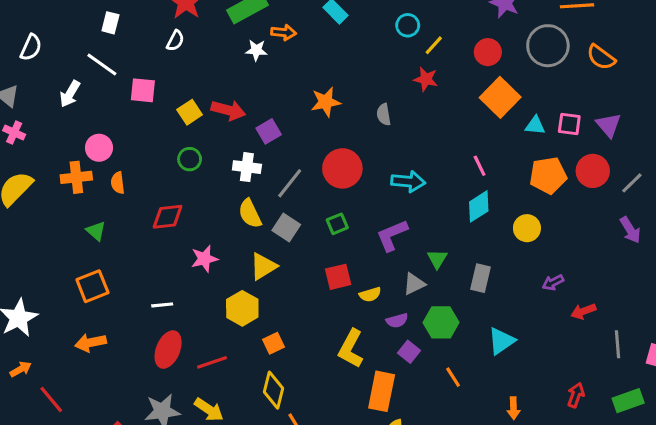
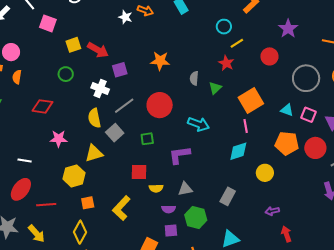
gray circle: (548, 46) -> (306, 78), moved
orange square: (500, 97) -> (251, 100), moved
green triangle: (437, 259) -> (215, 88), moved
red arrow: (583, 311) -> (286, 234), turned 77
yellow L-shape: (351, 349) -> (121, 208), moved
purple square: (409, 352) -> (171, 230), turned 32

